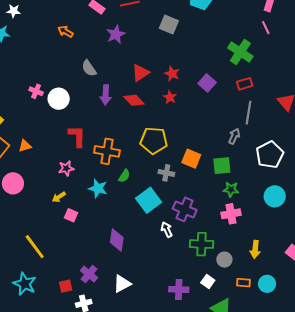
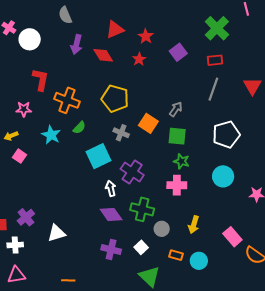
gray arrow: (234, 136) -> (176, 109), moved
purple diamond: (117, 240) -> (111, 214), moved, turned -55

